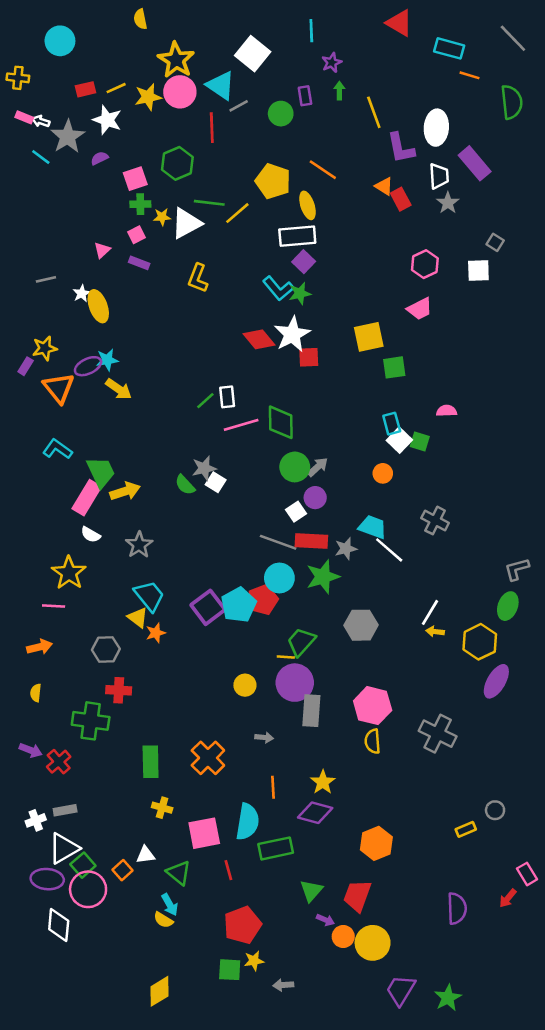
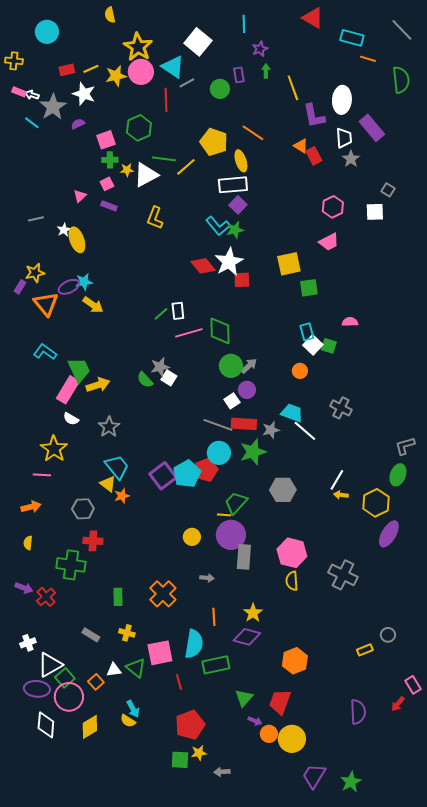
green rectangle: (151, 762) -> (118, 597), size x0.7
gray rectangle: (65, 810) -> (91, 635), moved, turned 42
green triangle: (179, 873) -> (136, 668), moved
yellow diamond: (159, 991) -> (90, 727), moved

